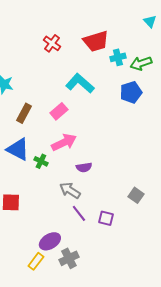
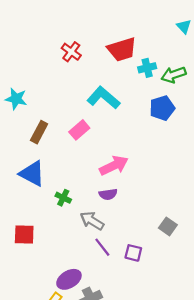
pink arrow: (64, 142) -> (114, 166), moved
green cross: (41, 161) -> (63, 198), moved

